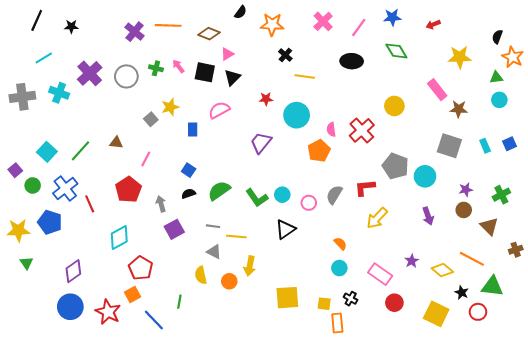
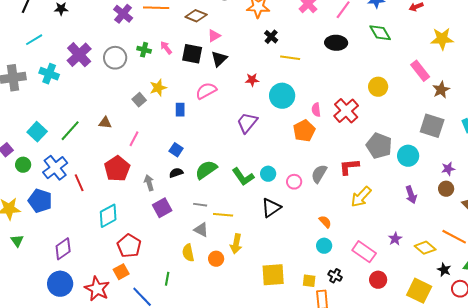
brown star: (459, 109) -> (441, 90), turned -30

